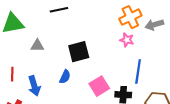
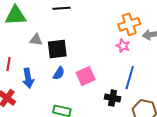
black square: (79, 52) -> (57, 49), moved
pink square: (99, 86) -> (86, 76), moved

